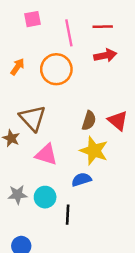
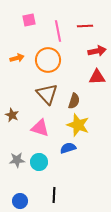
red arrow: (105, 55) -> (97, 51), moved
orange arrow: (17, 67) -> (17, 58), turned 40
brown triangle: (33, 118) -> (47, 94), moved
red triangle: (118, 121) -> (97, 77), moved, turned -42
black line: (68, 215) -> (54, 195), moved

